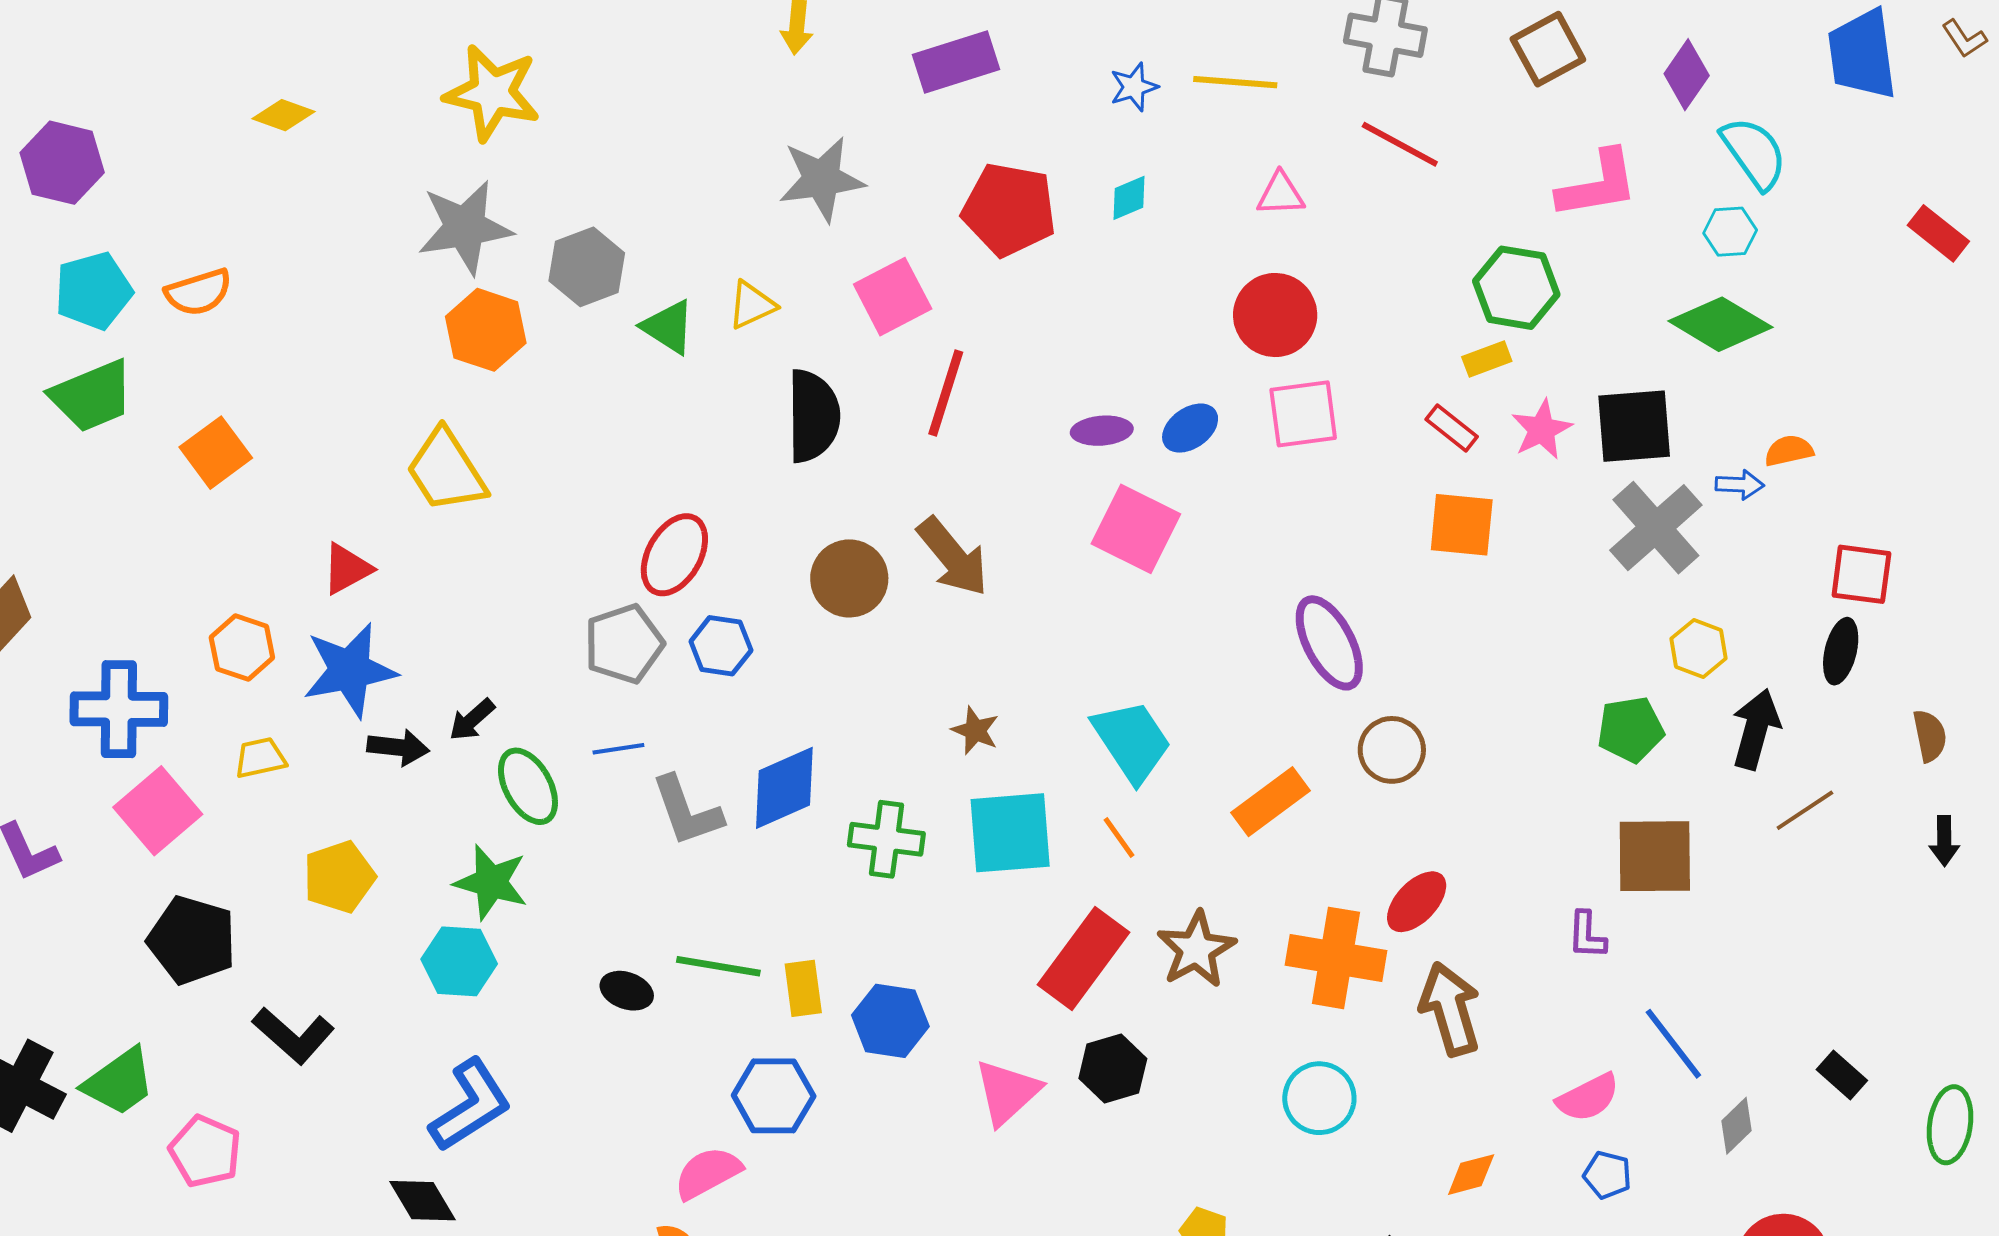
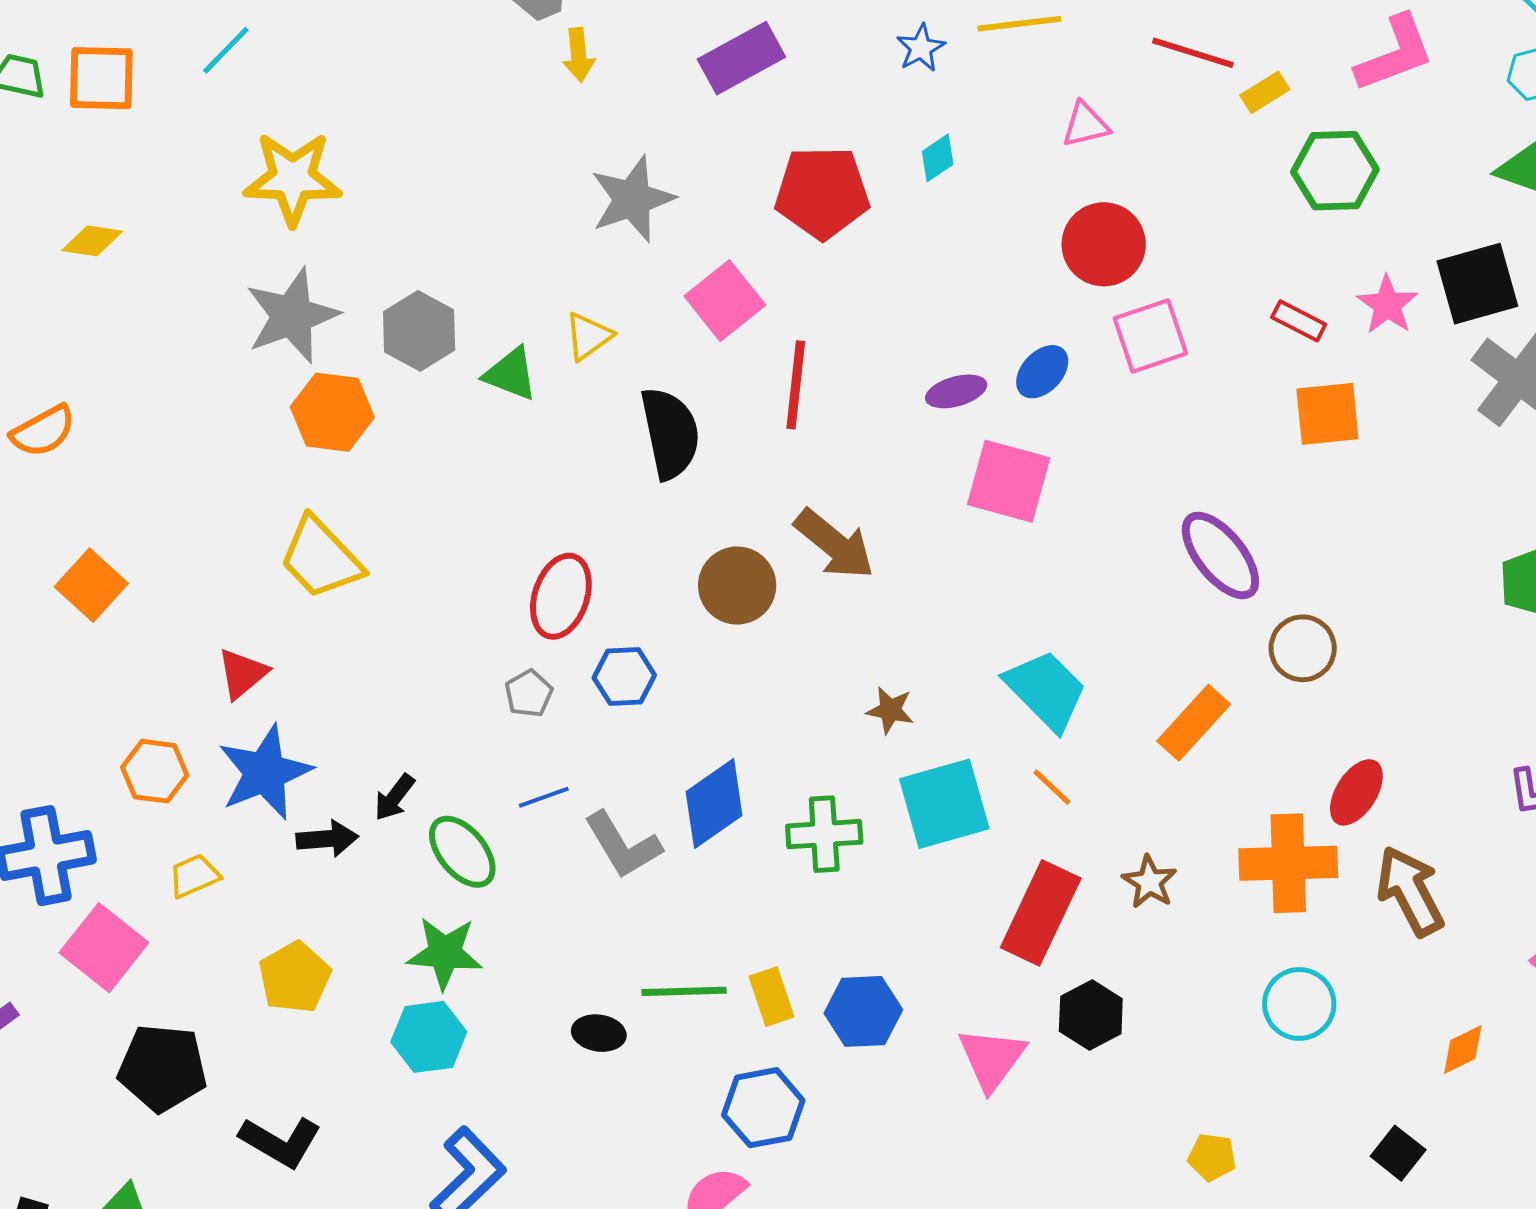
yellow rectangle: (1487, 359) -> (1265, 92), moved
gray pentagon: (624, 644) -> (529, 693), size x0.6
brown star: (1196, 949) -> (1150, 882), size x0.7

